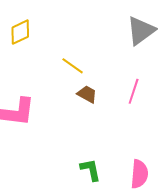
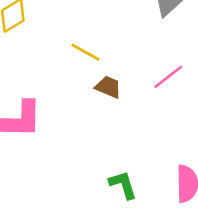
pink line: (134, 91) -> (168, 77), turned 40

